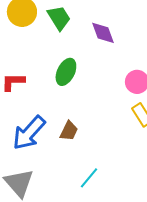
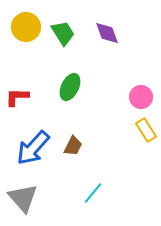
purple diamond: (103, 33) -> (107, 33), moved

